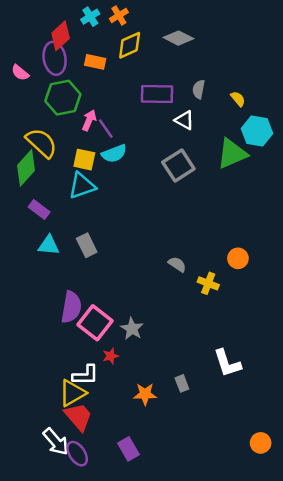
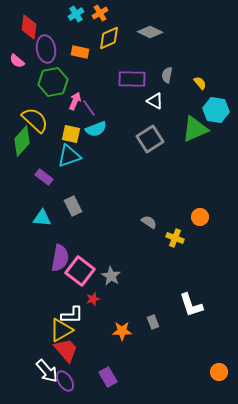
red diamond: (61, 36) -> (29, 27), moved, turned -40
purple rectangle: (39, 210) -> (44, 177), moved
cyan triangle: (49, 245) -> (42, 218), moved

